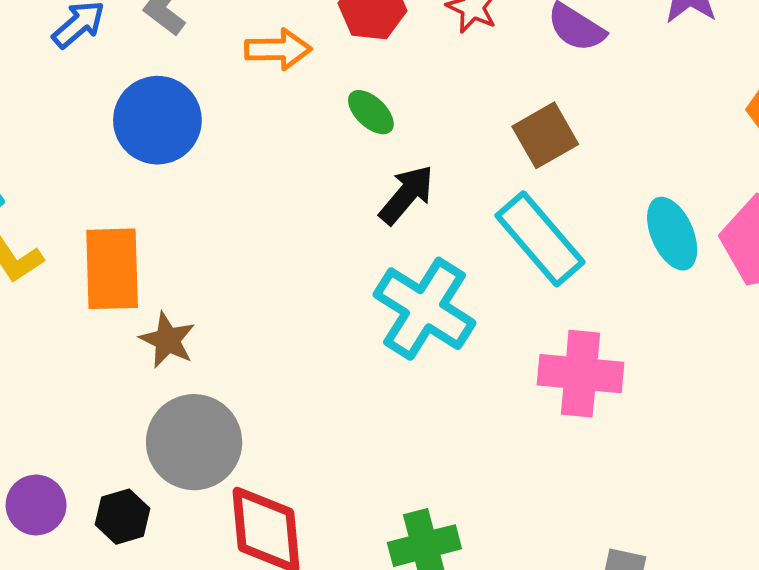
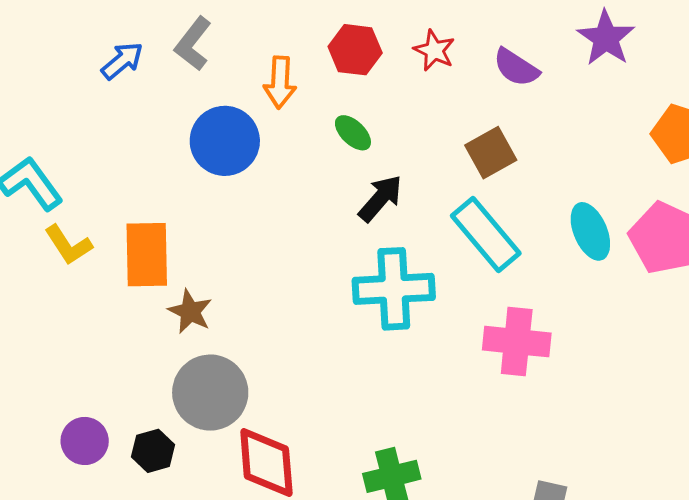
orange arrow: (278, 49) -> (280, 82), turned 93
blue circle: (157, 120) -> (225, 141), moved
cyan cross: (425, 309) -> (394, 289), turned -36

